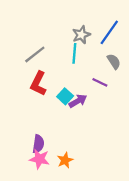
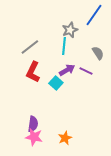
blue line: (109, 32) -> (94, 15), moved
purple arrow: (78, 101) -> (67, 70), moved
orange star: (65, 160) -> (65, 138), moved

